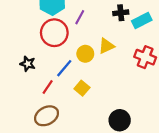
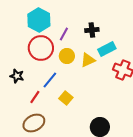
black cross: (121, 13) -> (92, 30), moved
cyan rectangle: (142, 21) -> (107, 49), moved
yellow circle: (85, 54) -> (67, 56), moved

